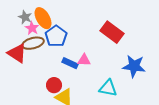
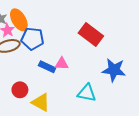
blue pentagon: (56, 36) -> (32, 39), turned -30
red circle: (54, 85) -> (20, 90), moved

